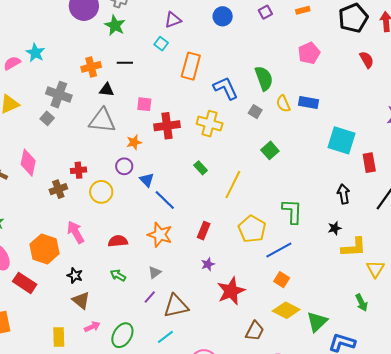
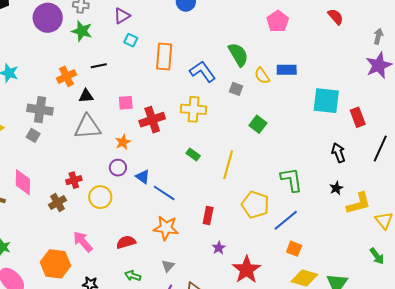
purple triangle: (173, 20) -> (122, 16), moved

